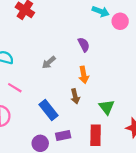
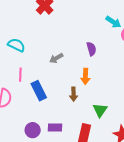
pink line: (15, 88) -> (20, 75), turned 48
blue rectangle: (49, 110) -> (39, 91), moved

